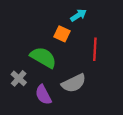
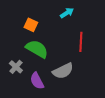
orange square: (62, 34) -> (31, 25), moved

